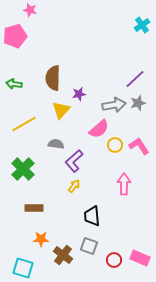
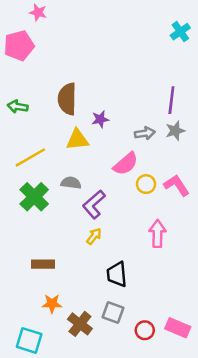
purple line: (135, 79) -> (171, 100), turned -40
gray arrow: (114, 105) -> (145, 133), size x0.7
yellow triangle: (61, 110) -> (77, 140), turned 42
green cross: (23, 169) -> (34, 197), moved

